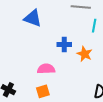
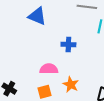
orange star: (85, 54) -> (71, 84), moved

